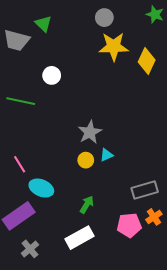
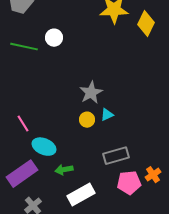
green line: (21, 101) -> (24, 47), moved
gray rectangle: (145, 190) -> (116, 156), moved
green arrow: (87, 205) -> (64, 170), moved, turned -132

